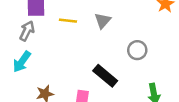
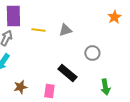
gray triangle: (103, 21) -> (65, 30), turned 32

